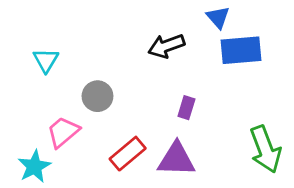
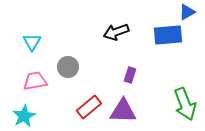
blue triangle: (218, 17) -> (187, 12), moved, turned 42
pink trapezoid: (63, 132) -> (35, 81), moved, turned 30

